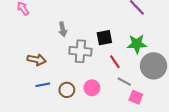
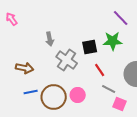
green star: (137, 44) -> (113, 41), moved
gray cross: (80, 51) -> (67, 60), turned 30
brown circle: (67, 90) -> (54, 97), size x1.6

